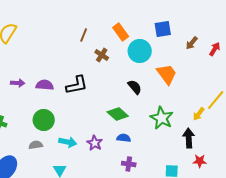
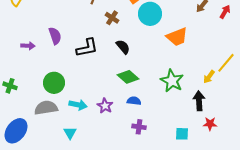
orange trapezoid: (167, 74) -> (177, 37), turned 105
purple semicircle: (45, 85) -> (55, 36), moved, turned 66
black semicircle: (135, 87) -> (123, 47), moved
gray semicircle: (36, 145) -> (46, 108), size x1.6

